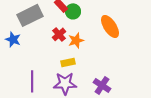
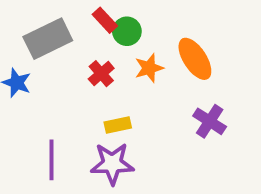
orange star: (76, 40) -> (149, 68), moved
purple cross: (102, 85) -> (210, 121), moved

